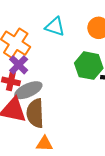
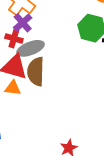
orange triangle: (44, 144) -> (13, 88), moved

